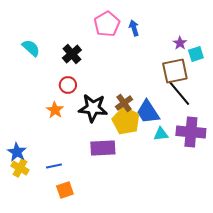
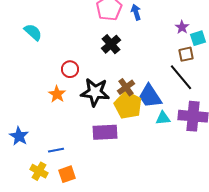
black cross: (72, 54) -> (111, 44), moved
brown square: (175, 71) -> (186, 54), moved, size x0.6
yellow cross: (20, 168) -> (39, 171), moved

